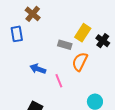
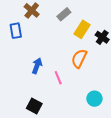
gray rectangle: (65, 45) -> (64, 14), moved, turned -56
blue arrow: (38, 69) -> (37, 66), turned 91

